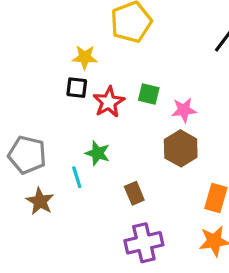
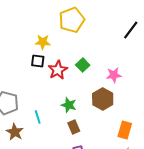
green square: (149, 94) -> (83, 65), turned 32
pink star: (184, 110) -> (114, 75), moved
green star: (98, 153) -> (69, 105), moved

